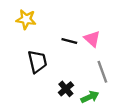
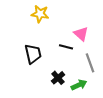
yellow star: (26, 19) -> (40, 14), moved
black line: (69, 41) -> (66, 47), moved

